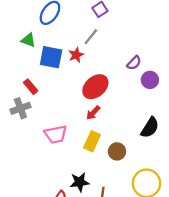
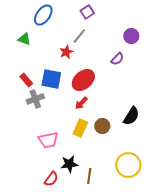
blue square: (51, 57) -> (51, 79), moved
purple circle: (150, 80) -> (131, 36), moved
gray cross: (20, 108) -> (35, 99), moved
pink trapezoid: (56, 134) -> (48, 140), moved
brown circle: (117, 151) -> (102, 126), moved

